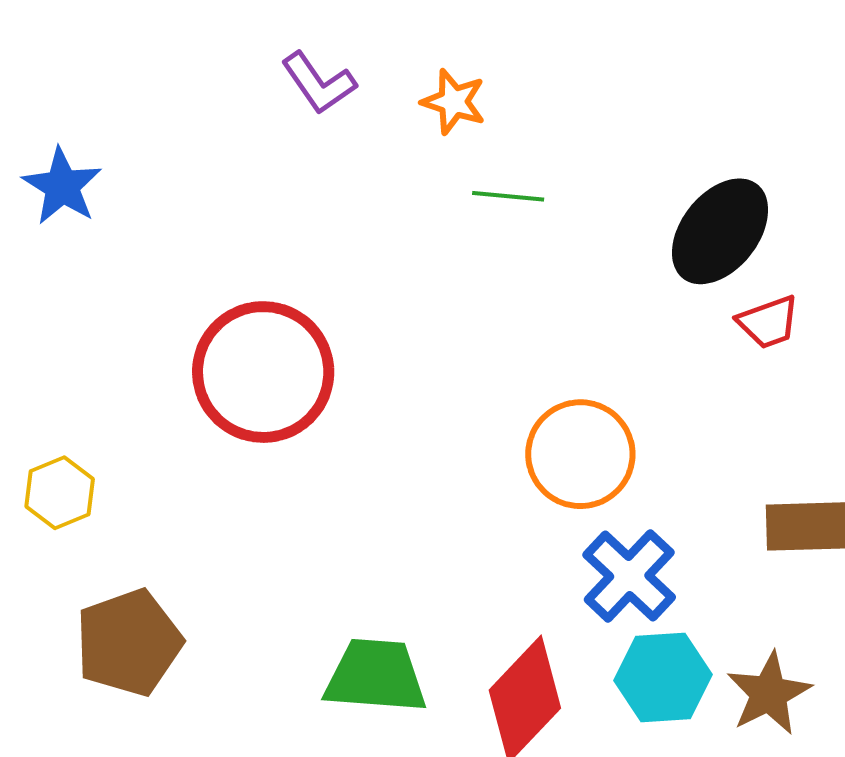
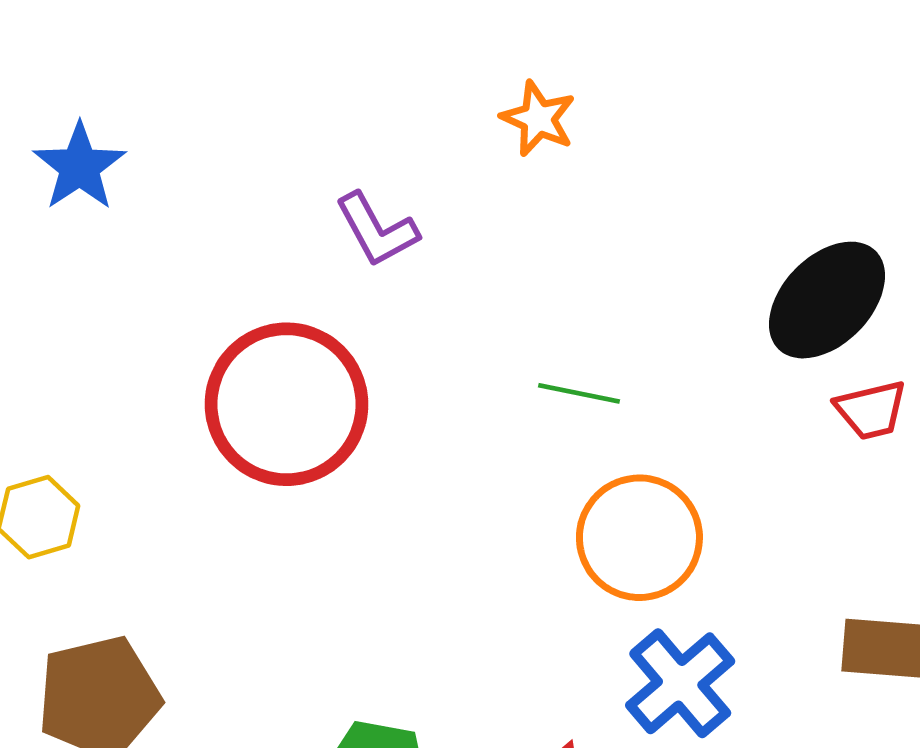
purple L-shape: (319, 83) -> (377, 230), moved
green line: (508, 196) -> (579, 393), moved

